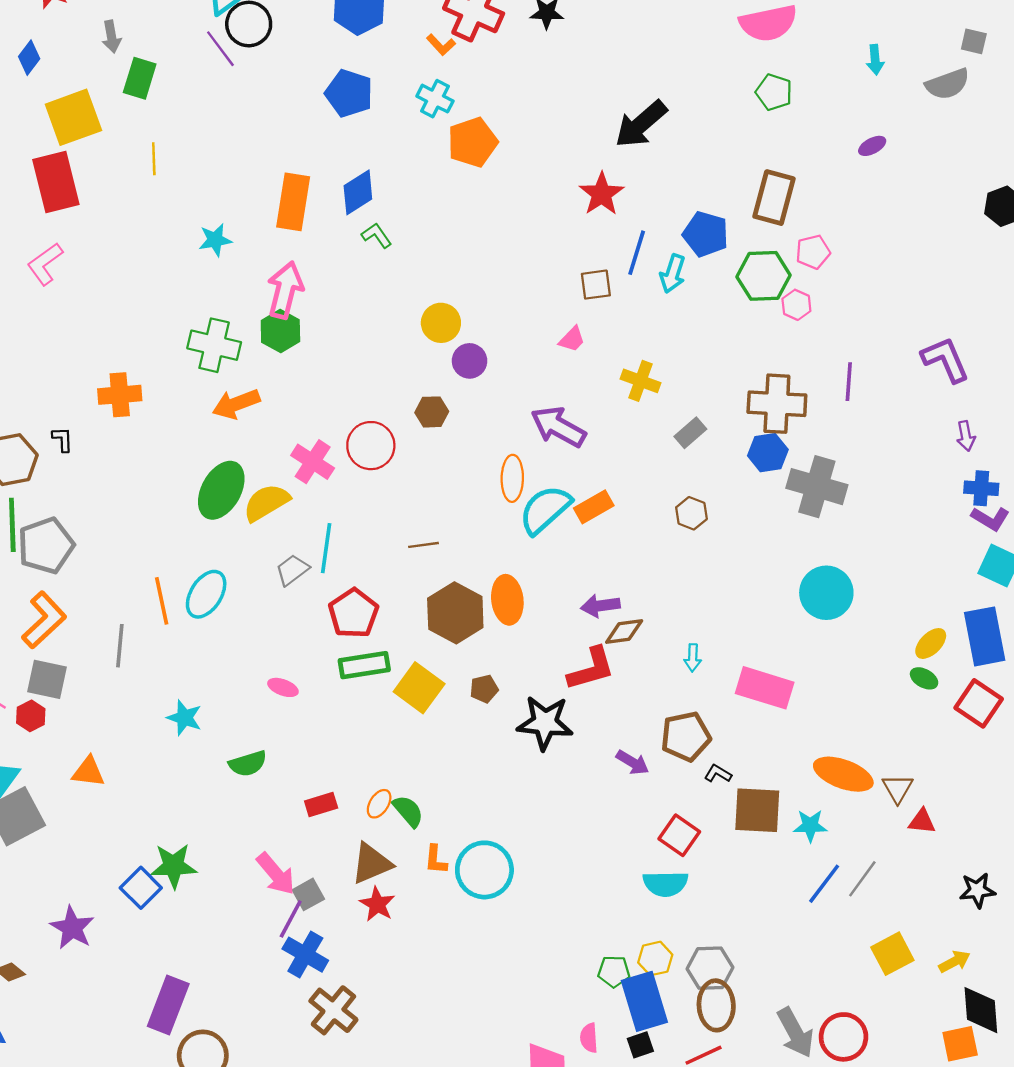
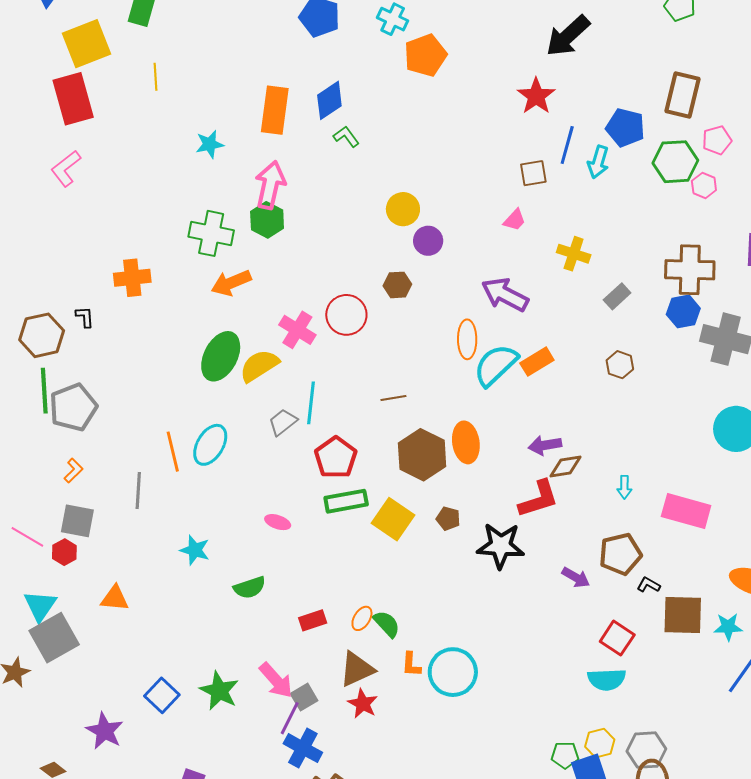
orange L-shape: (44, 620) -> (73, 471), size x0.5
brown pentagon: (484, 689) -> (448, 518), turned 30
green star: (174, 866) -> (219, 691), moved, turned 30

